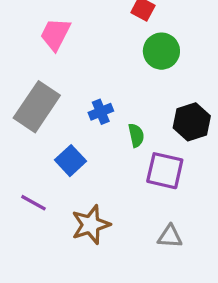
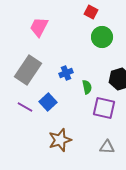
purple line: (33, 203) -> (25, 107), moved

